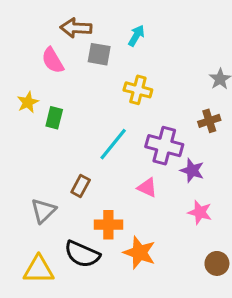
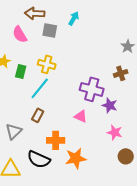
yellow cross: (138, 90) -> (47, 64), moved
cyan line: (113, 144) -> (40, 88), moved
orange star: (139, 253) -> (76, 158), turned -30
brown circle: (217, 263) -> (126, 156), moved

